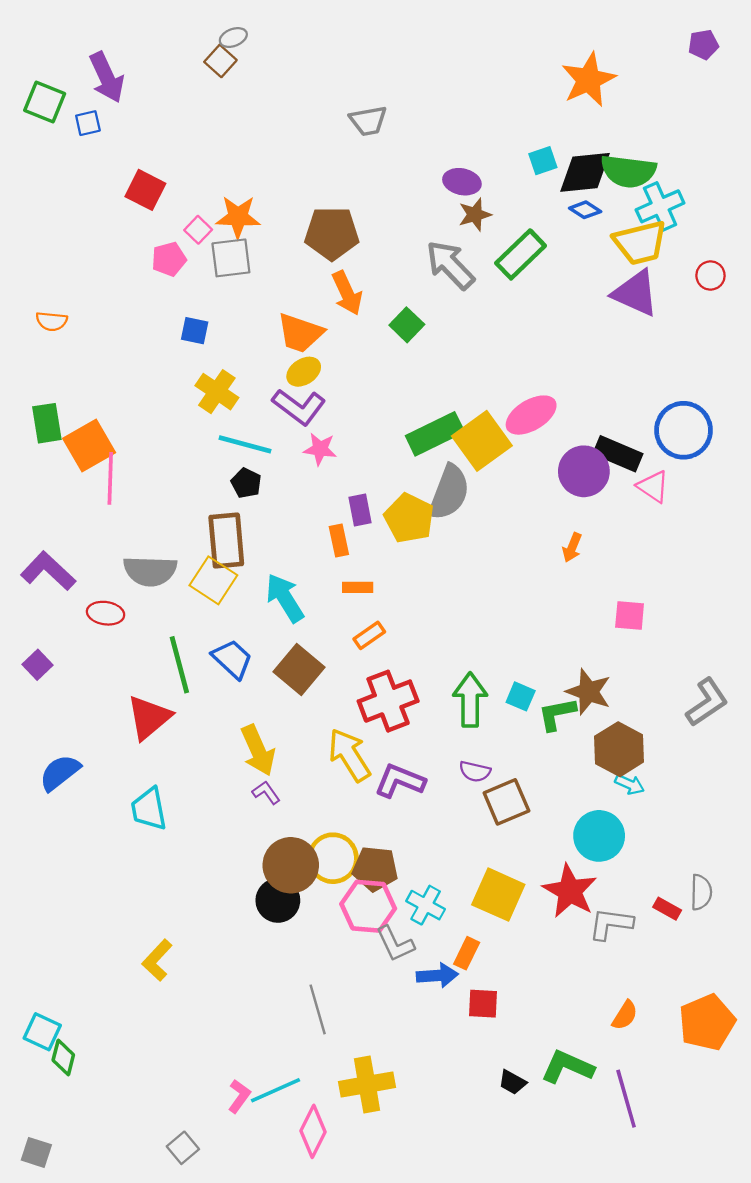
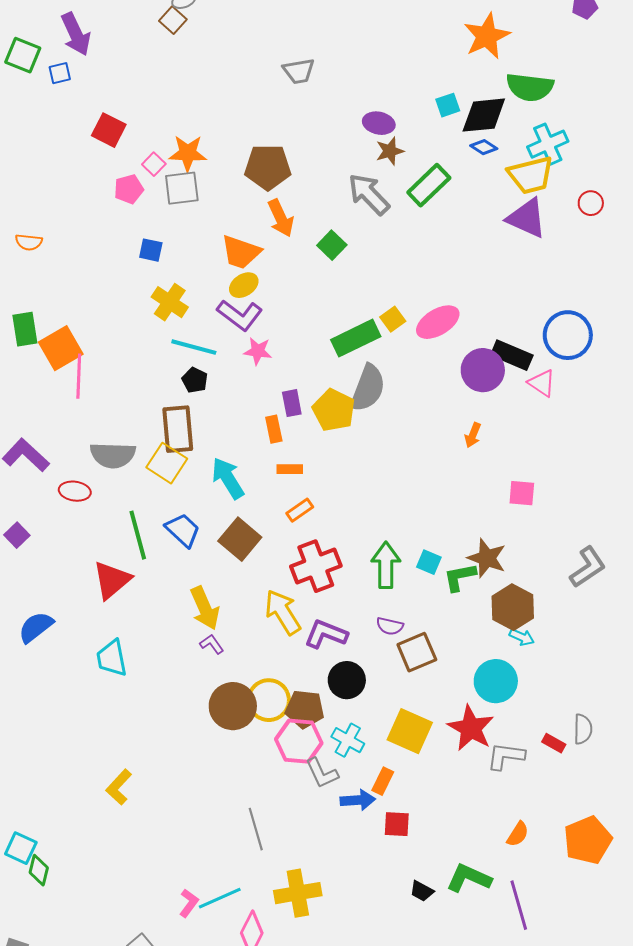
green semicircle: (628, 171) -> (530, 87), moved
yellow square: (482, 441) -> (393, 319), moved, size x0.5
black circle: (278, 900) -> (347, 680), moved

